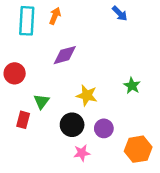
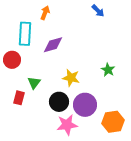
cyan rectangle: (27, 21) -> (25, 34), moved
purple circle: (104, 128) -> (85, 105), size x1.5
pink star: (82, 153) -> (67, 125), size x1.5

